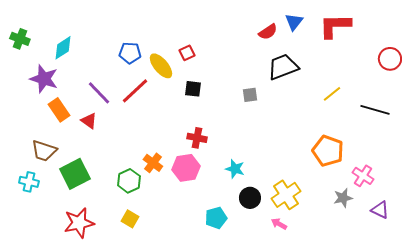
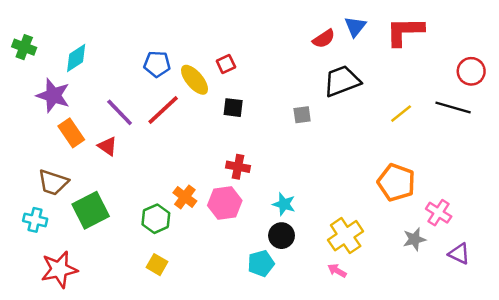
black line: (375, 110) -> (453, 108), moved
black circle: (250, 198) -> (282, 236), moved
red star: (79, 223) -> (59, 269), moved

